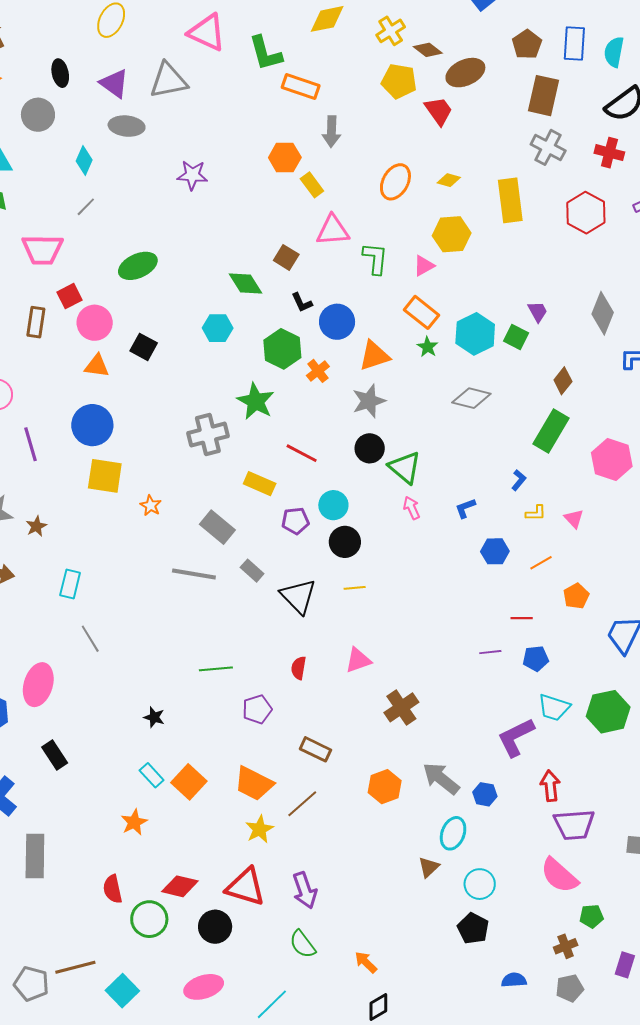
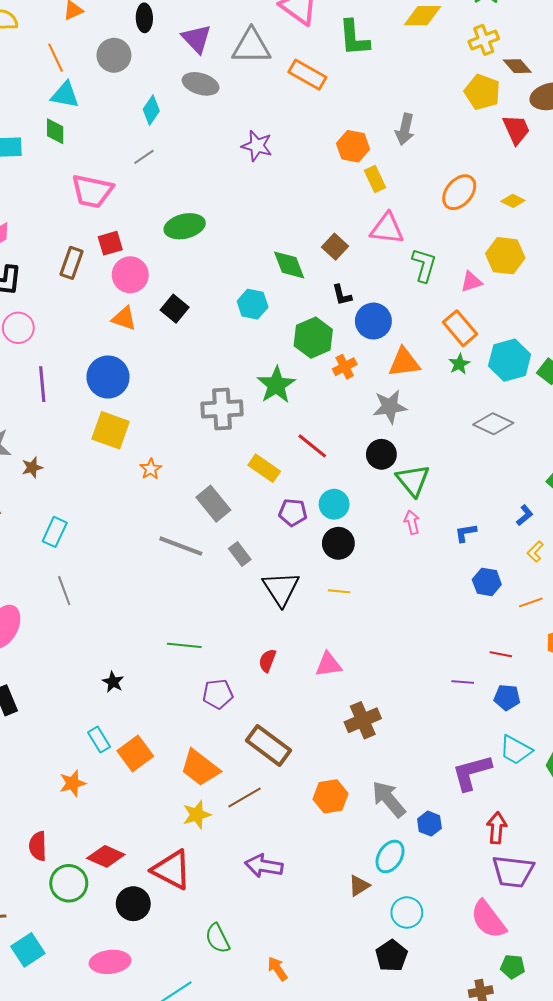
orange rectangle: (301, 86) -> (307, 75), moved
yellow L-shape: (536, 513) -> (535, 552), turned 125
brown rectangle: (316, 749) -> (269, 745), size x1.4
purple arrow: (305, 890) -> (264, 866), moved, turned 108

